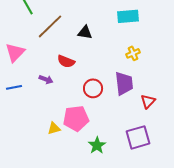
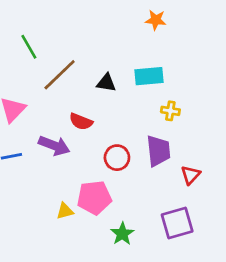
cyan rectangle: (128, 16) -> (149, 76), moved
yellow cross: (133, 53) -> (170, 111), turned 32
purple arrow: (46, 79) -> (54, 146), size x1.6

